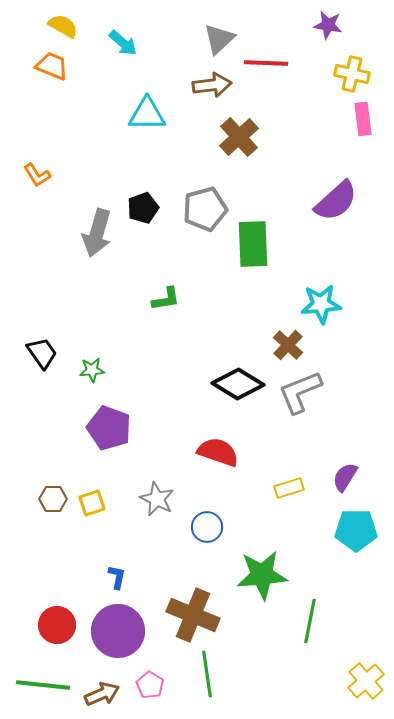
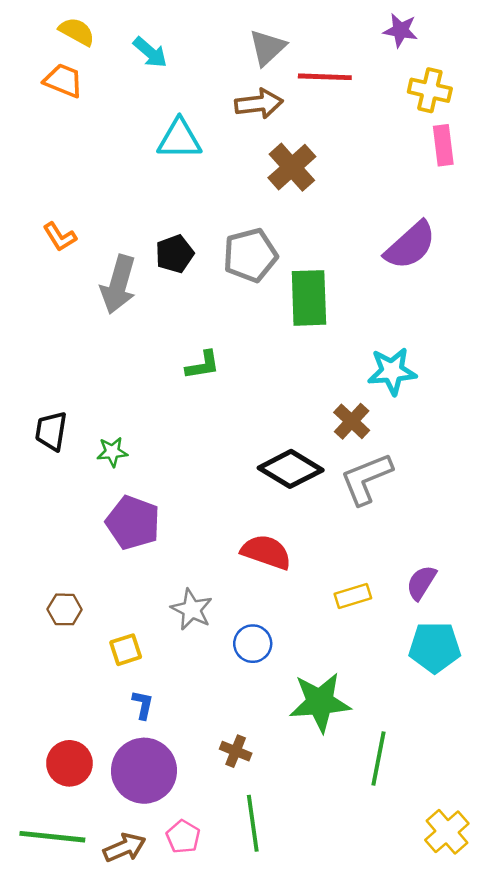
orange L-shape: (37, 175) -> (60, 237), moved
black trapezoid: (42, 353) -> (51, 431), turned -136
yellow square: (92, 503) -> (126, 650), moved
brown cross: (193, 615) -> (236, 751), size x0.5

